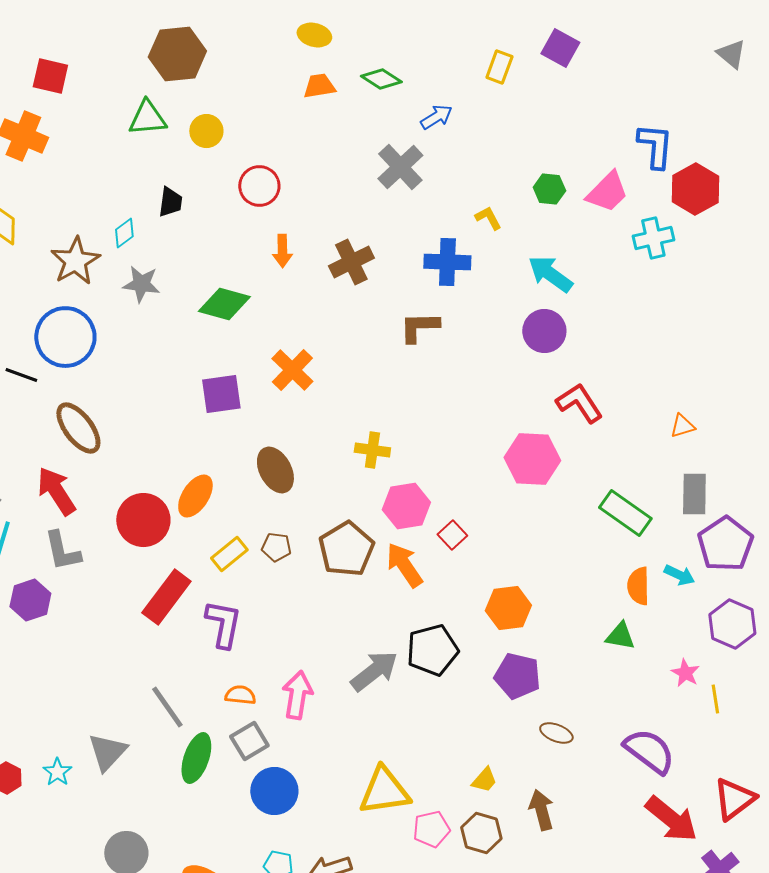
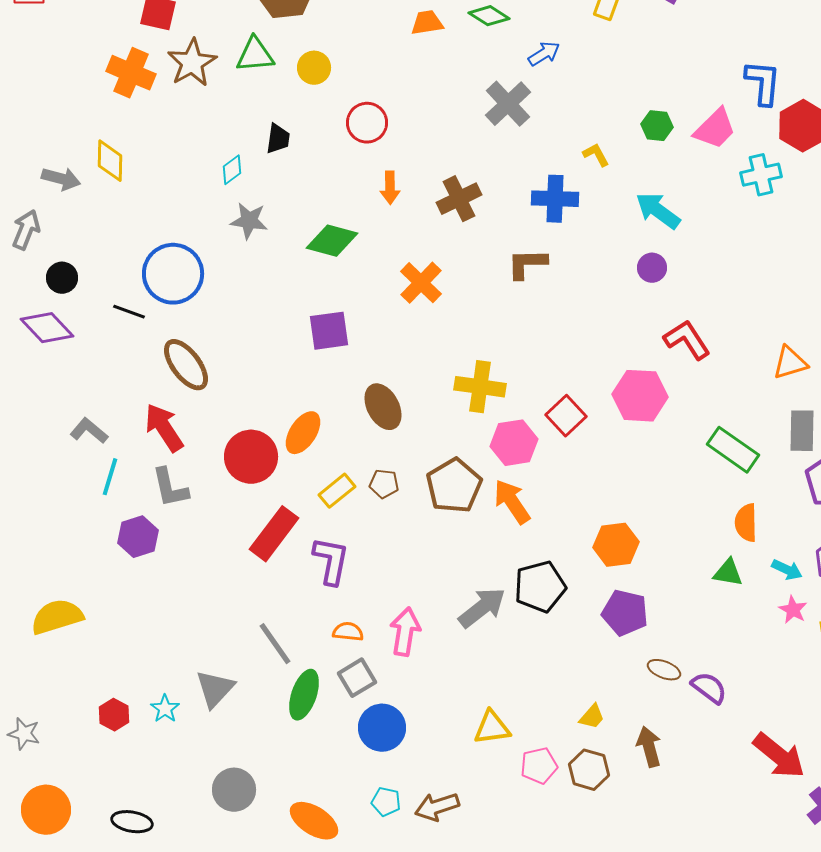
brown star: (75, 261) -> (192, 63), moved
purple circle: (544, 331) -> (652, 268), size x0.7
orange cross: (292, 370) -> (421, 283), moved
orange triangle: (682, 426) -> (790, 363), size x1.4
yellow cross: (372, 450) -> (480, 387), size x1.4
red square: (452, 535) -> (566, 416), moved, size x1.4
cyan arrow: (679, 575) -> (787, 570), moved
purple semicircle: (649, 751) -> (709, 688), moved, size x0.7
yellow triangle: (384, 791) -> (492, 728), size x0.7

